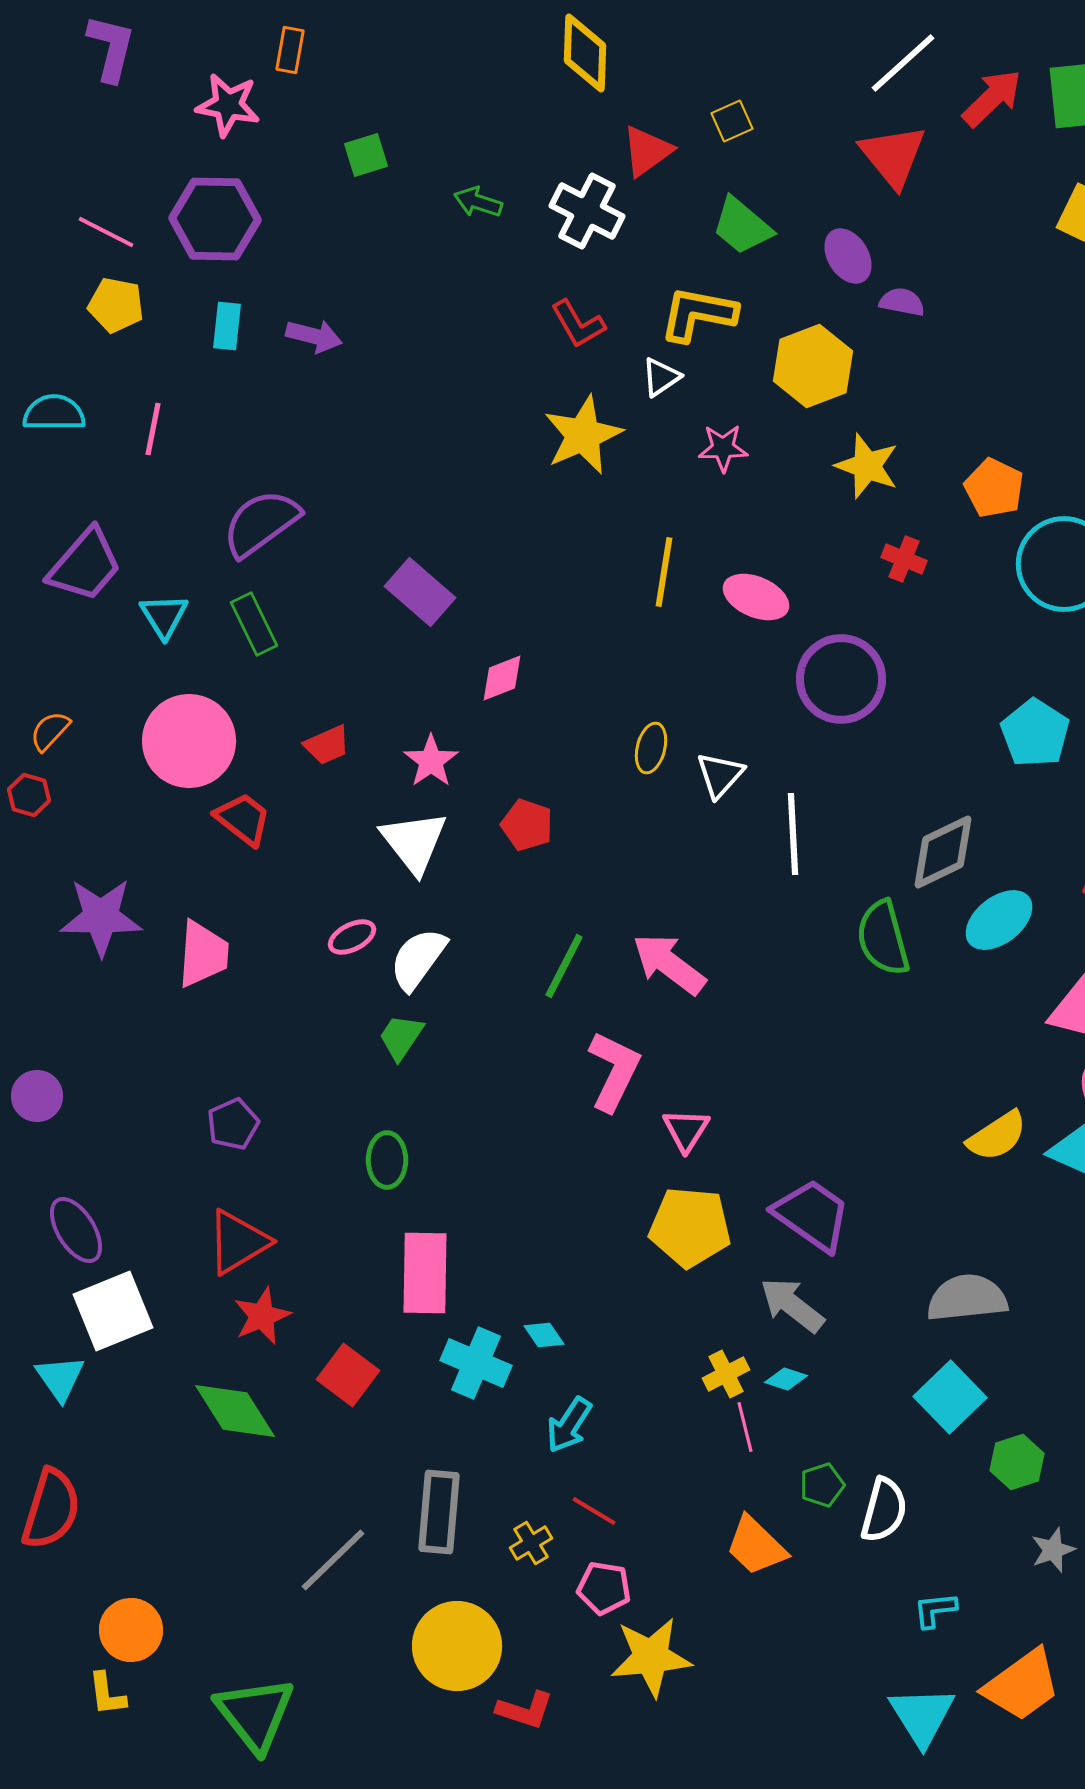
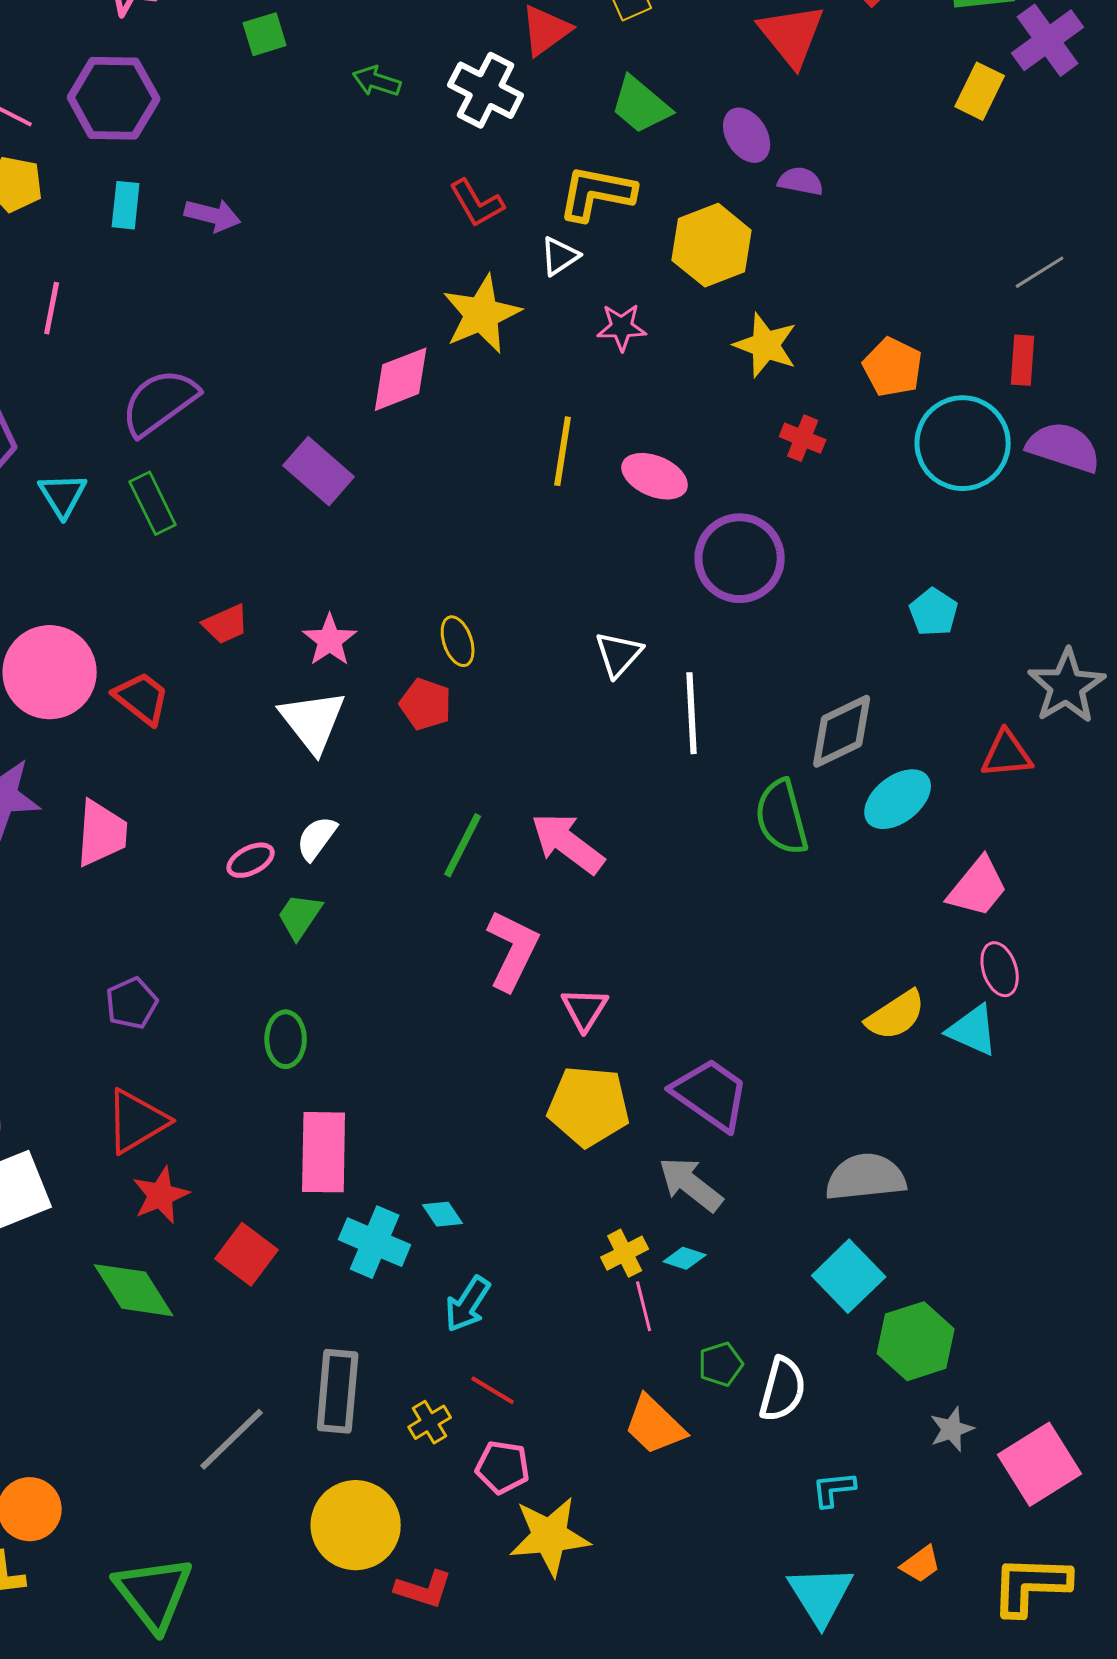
pink diamond: (502, 678) -> (401, 379), moved, size x1.4
cyan pentagon: (1035, 733) -> (934, 612), size x0.7
pink circle: (189, 741) -> (50, 672), moved
yellow ellipse: (651, 748) -> (458, 641), moved, turned -33
pink ellipse: (352, 937) -> (251, 860), moved
white semicircle: (418, 959) -> (317, 838), size x0.7
green hexagon: (1017, 1462) -> (916, 1341), size x1.4
orange trapezoid: (1022, 1685) -> (921, 1564), size x0.5

